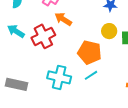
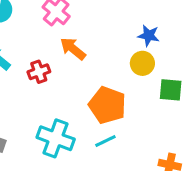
yellow circle: (109, 31) -> (142, 63), moved
red cross: (43, 36) -> (39, 72), size x0.6

